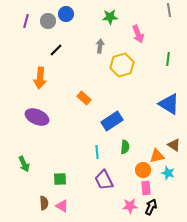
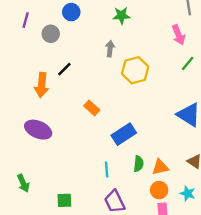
gray circle: (48, 21) -> (51, 34), moved
pink arrow: (138, 34) -> (178, 35), moved
black line: (56, 50) -> (64, 69), moved
green line: (168, 59) -> (188, 63), turned 32
orange triangle: (157, 156) -> (160, 167), moved

